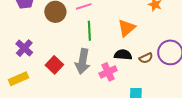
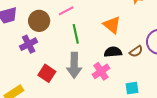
orange triangle: (127, 28) -> (112, 25), turned -30
purple cross: (24, 48) -> (29, 44), moved, turned 30

